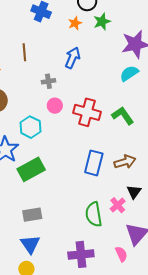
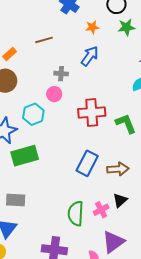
orange star: (75, 23) -> (92, 27), moved
brown line: (24, 52) -> (44, 40), turned 66
pink circle: (55, 106) -> (54, 94), moved
red cross: (87, 112) -> (92, 112), turned -32

